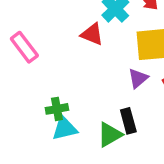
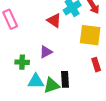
purple triangle: (138, 78) -> (46, 52), moved
cyan triangle: (65, 128) -> (36, 81), moved

